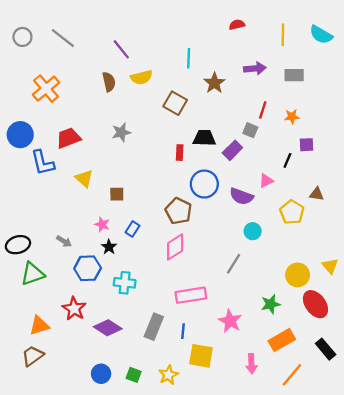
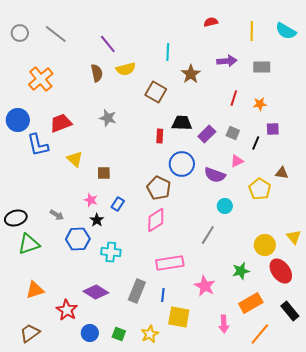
gray square: (250, 130) -> (233, 133), moved
gray star: (121, 132) -> (108, 118), turned 30
red star: (74, 309) -> (67, 310), moved
brown trapezoid: (33, 356) -> (30, 333), moved

